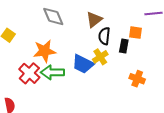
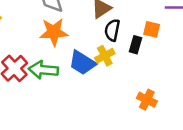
orange star: (44, 51) -> (54, 32), moved
orange cross: (137, 79) -> (147, 100), moved

